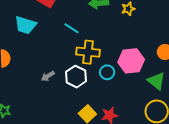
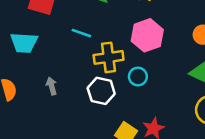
pink hexagon: (131, 61) -> (147, 35), moved
gray arrow: (48, 76) -> (51, 86), moved, turned 120

